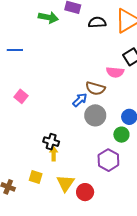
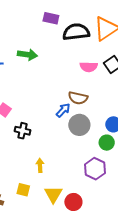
green arrow: (48, 17) -> (27, 55), moved
black semicircle: (97, 22) -> (76, 32), size x1.5
pink semicircle: (115, 72) -> (89, 67), moved
black cross: (51, 142) -> (22, 131), moved

